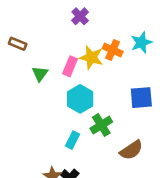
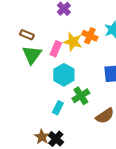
brown rectangle: (18, 44) -> (27, 35), moved
green triangle: (40, 74) -> (32, 55), size x1.5

